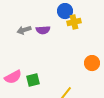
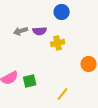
yellow cross: (74, 22) -> (58, 43), moved

